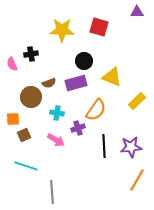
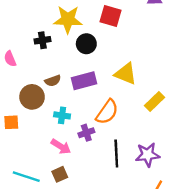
black cross: (31, 54) -> (42, 40), moved
black circle: (84, 61) -> (86, 44), moved
brown square: (24, 135) -> (60, 174), moved

